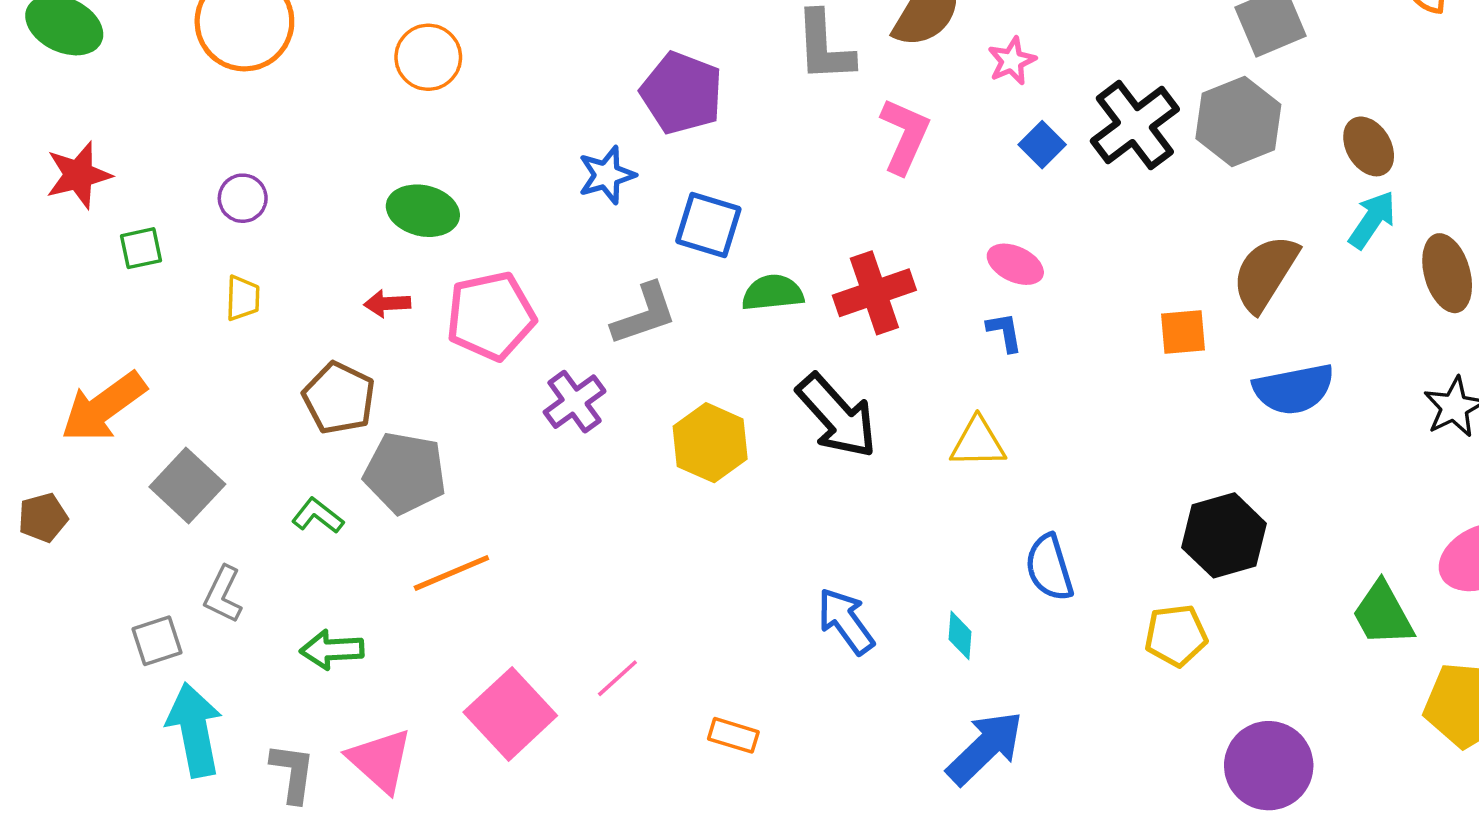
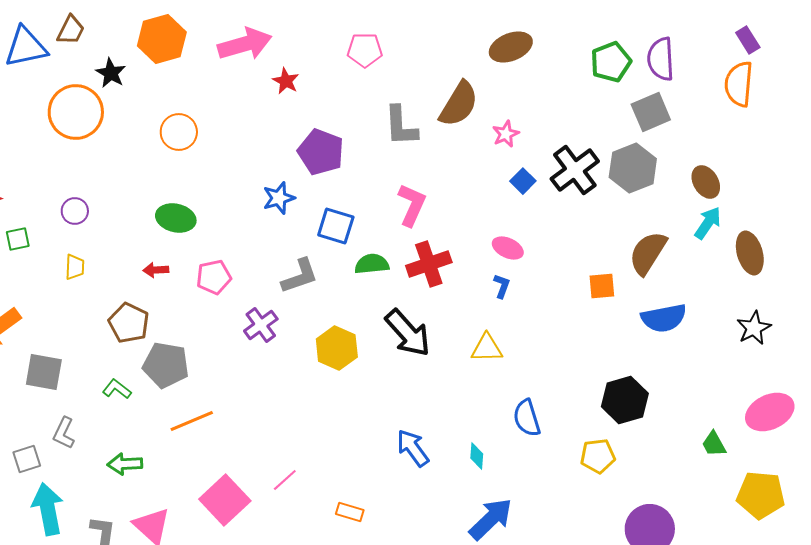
pink L-shape: (905, 136) -> (412, 205), moved
pink pentagon: (491, 316) -> (214, 277), size x0.7
blue L-shape: (1005, 332) -> (502, 286), turned 30
gray square: (187, 486) -> (44, 372), turned -33
green trapezoid: (1383, 614) -> (714, 444), size x0.7

